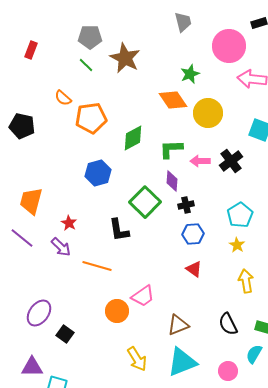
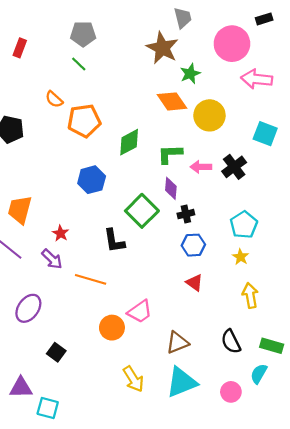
brown star: (125, 58) -> (162, 48), moved
purple ellipse: (39, 313) -> (28, 308), moved

